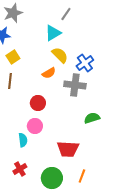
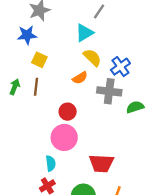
yellow square: (13, 57) -> (39, 60), turned -32
green semicircle: (92, 118) -> (135, 107), moved
pink circle: (35, 126) -> (64, 137), size x1.5
cyan semicircle: (23, 140) -> (51, 163), moved

